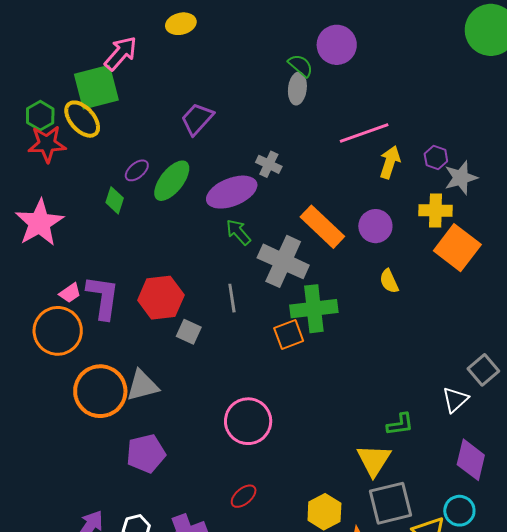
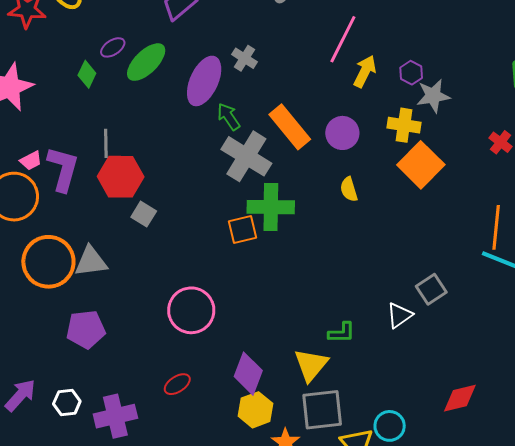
pink line: (364, 133) -> (343, 39), turned -51
purple ellipse: (232, 192) -> (204, 81), turned -51
green arrow: (238, 232) -> (229, 117), moved
gray line: (232, 298) -> (106, 143), moved
purple diamond: (471, 460) -> (248, 374), moved

